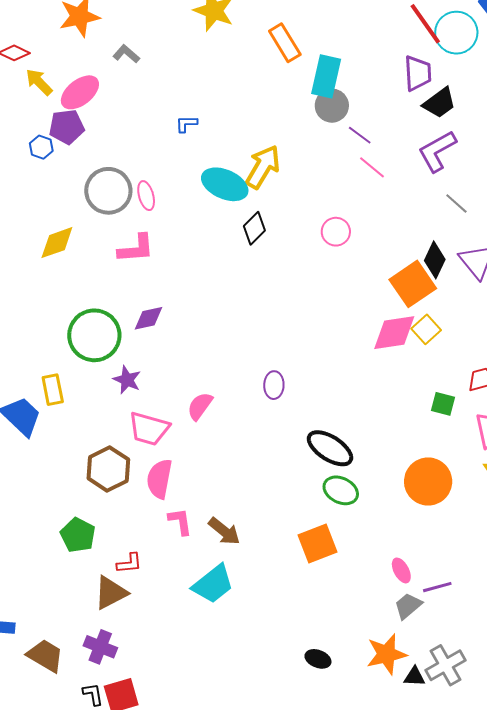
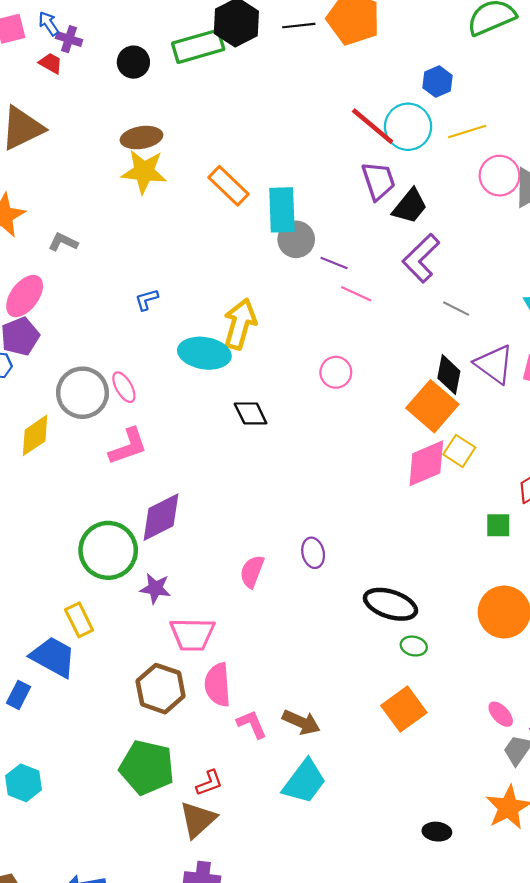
black diamond: (254, 228) -> (251, 413), moved, turned -56
yellow diamond: (57, 243) -> (35, 435), moved
purple diamond: (149, 318) -> (161, 517), size x1.5
pink semicircle: (200, 406) -> (252, 572), moved
green ellipse: (341, 490) -> (414, 646), size x0.7
green pentagon: (78, 535) -> (147, 767), size x1.4

